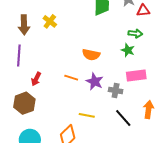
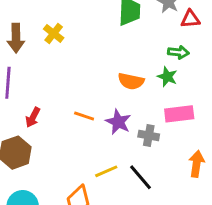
orange semicircle: (91, 55) -> (131, 81), moved
yellow line: (87, 115) -> (106, 171), turned -35
black line: (123, 118) -> (140, 177), moved

